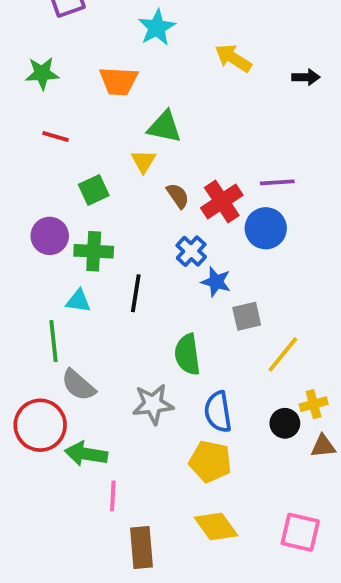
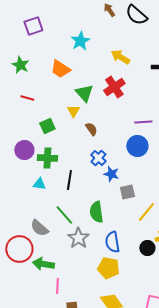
green star: (42, 73) -> (20, 65), turned 30
orange trapezoid: (119, 81) -> (60, 69), turned 30
green triangle: (164, 127) -> (84, 93), turned 36
red cross: (222, 201) -> (114, 87), moved
green line: (54, 341) -> (64, 215), moved, turned -35
gray star: (153, 404) -> (78, 238), turned -30

